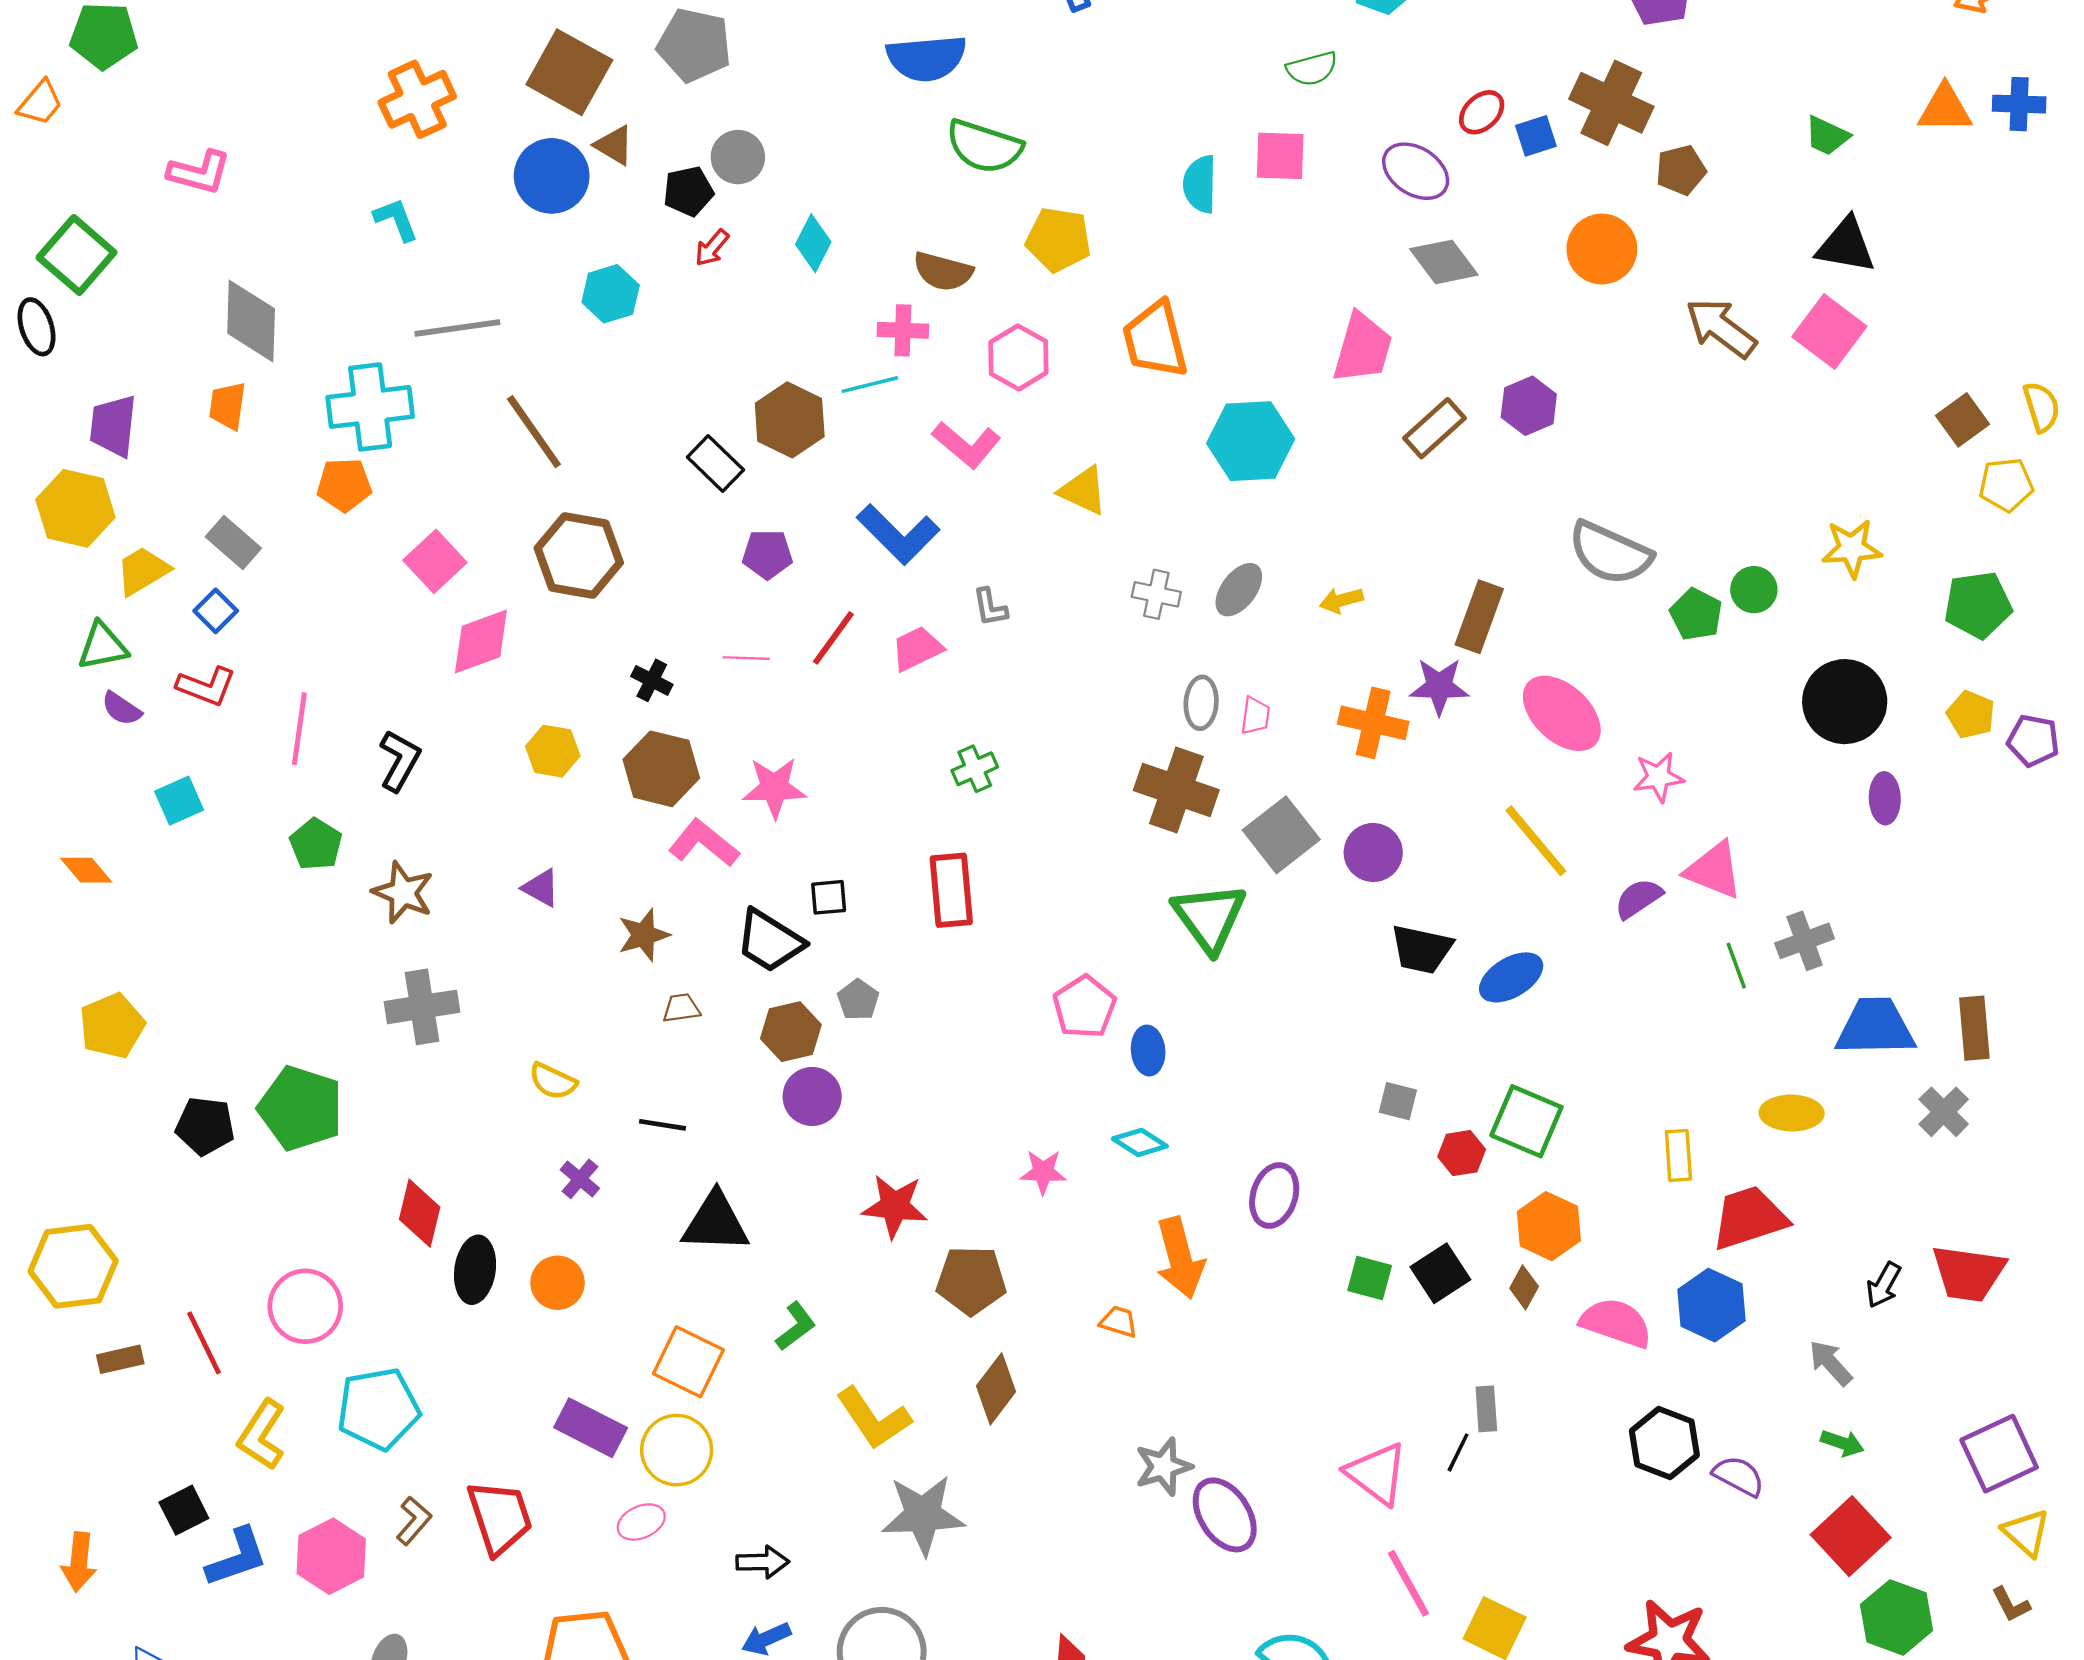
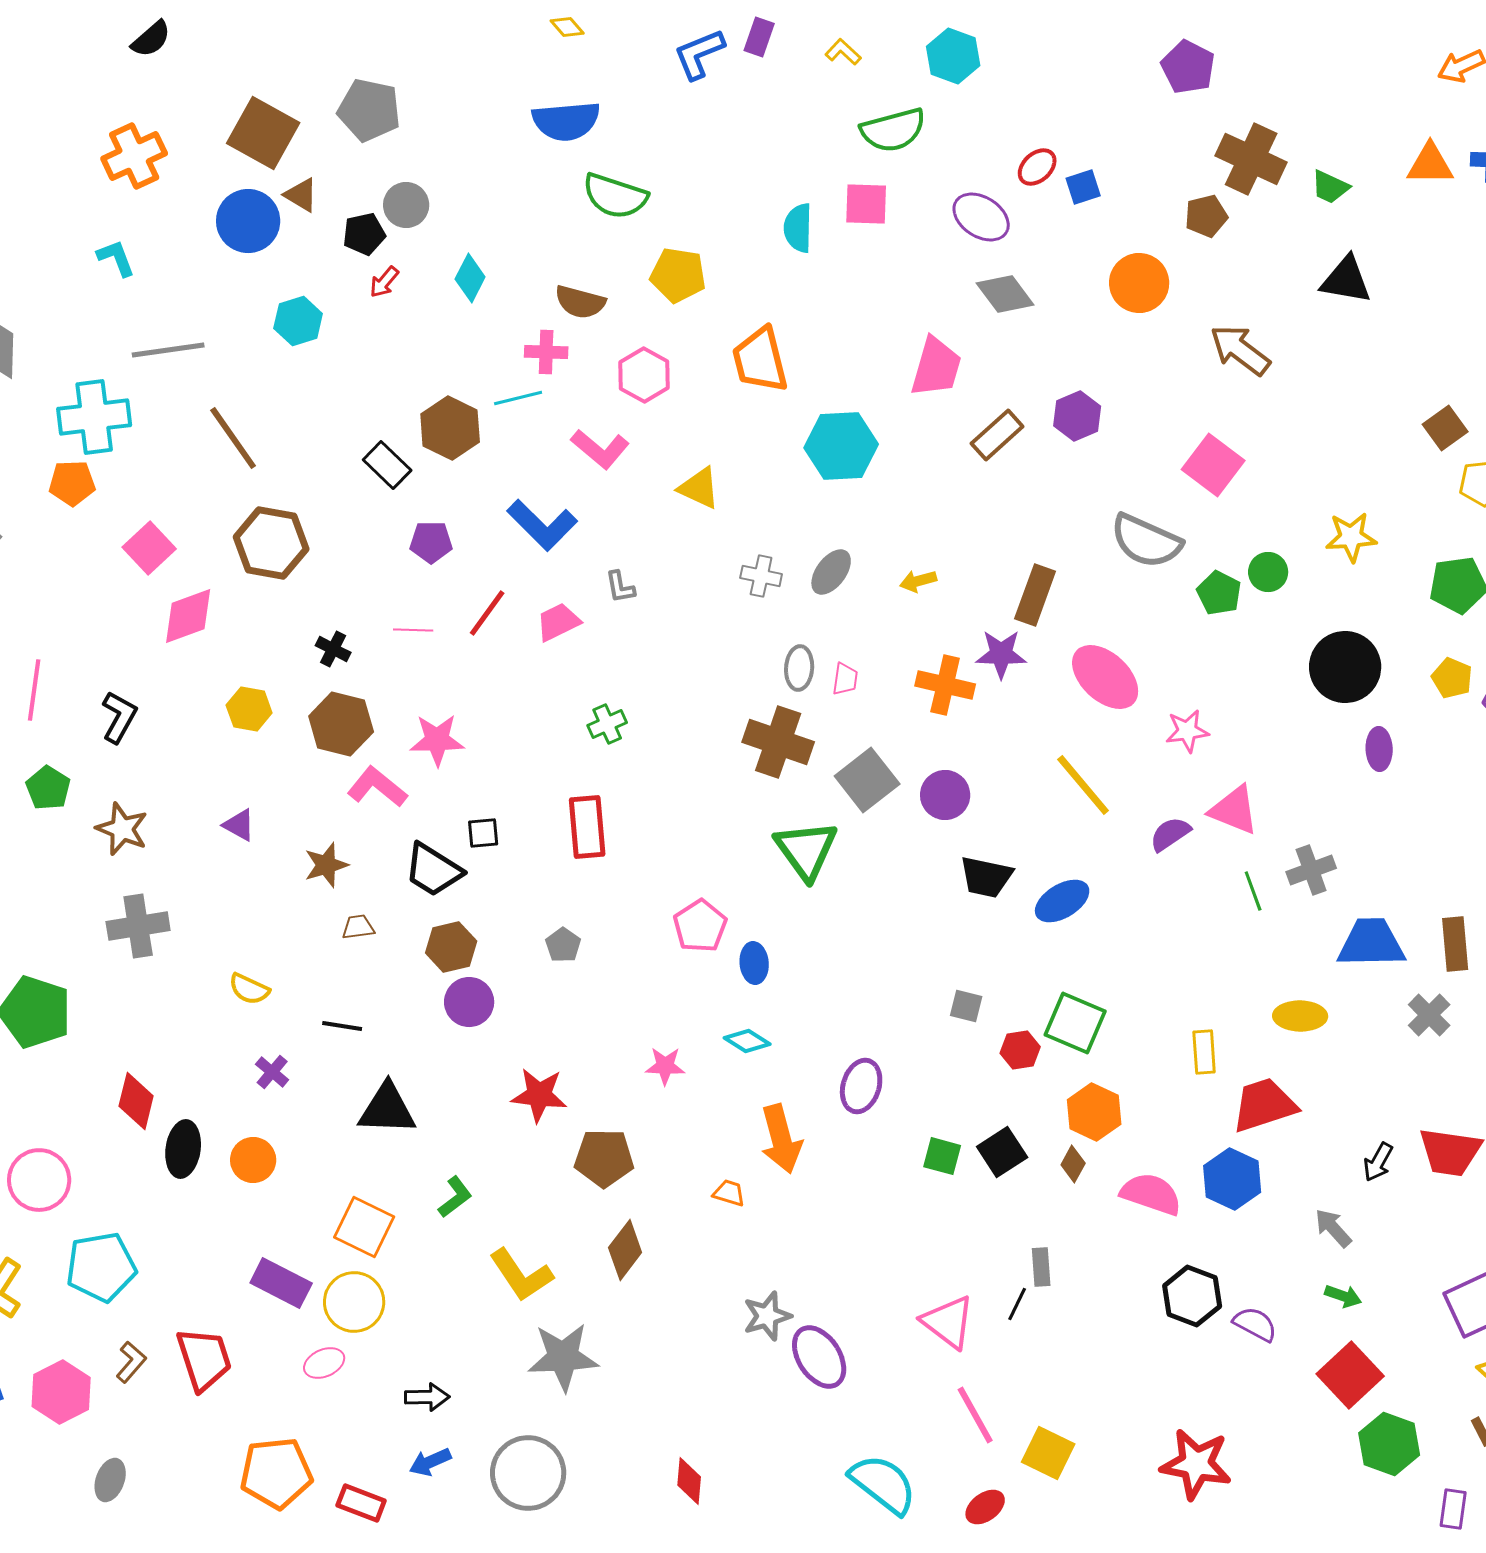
green semicircle: (1312, 69) -> (893, 130), size x1.5
brown cross: (1611, 103) -> (1251, 159), moved
pink square: (1829, 332) -> (1213, 465), moved
gray pentagon: (858, 1000) -> (563, 945), moved

